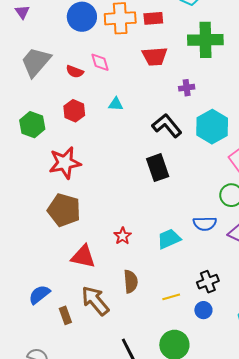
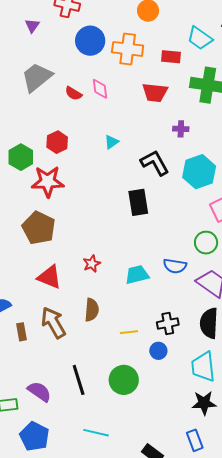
red rectangle: (153, 18) -> (171, 57), moved
cyan triangle: (116, 104) -> (111, 142), moved, turned -49
red hexagon: (74, 111) -> (57, 142), moved
green hexagon: (32, 125) -> (21, 157), moved

